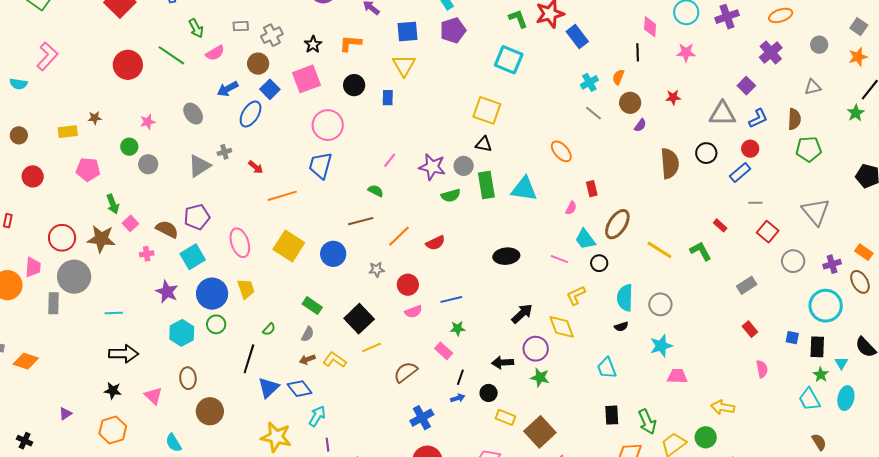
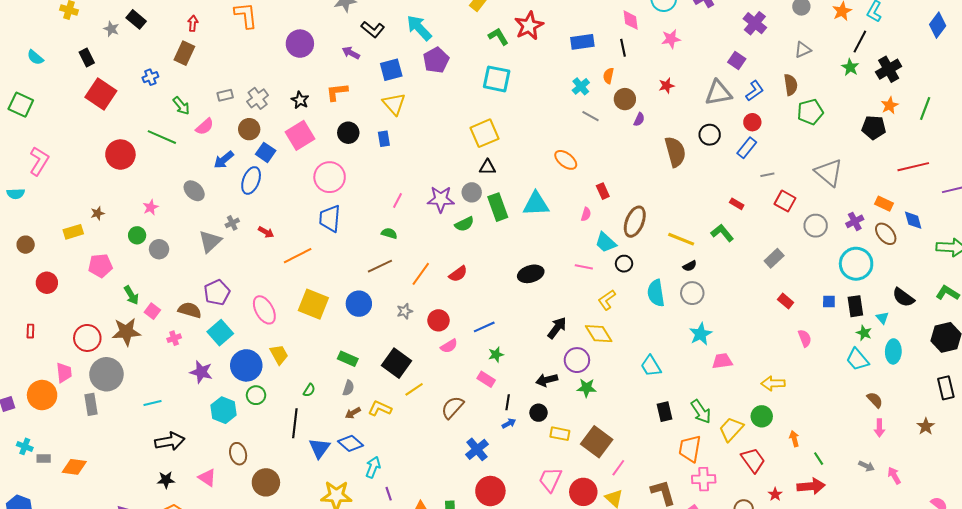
blue rectangle: (577, 36) -> (582, 42), moved, turned -50
yellow square: (487, 110) -> (485, 133), turned -32
black semicircle: (621, 327) -> (690, 266), moved

